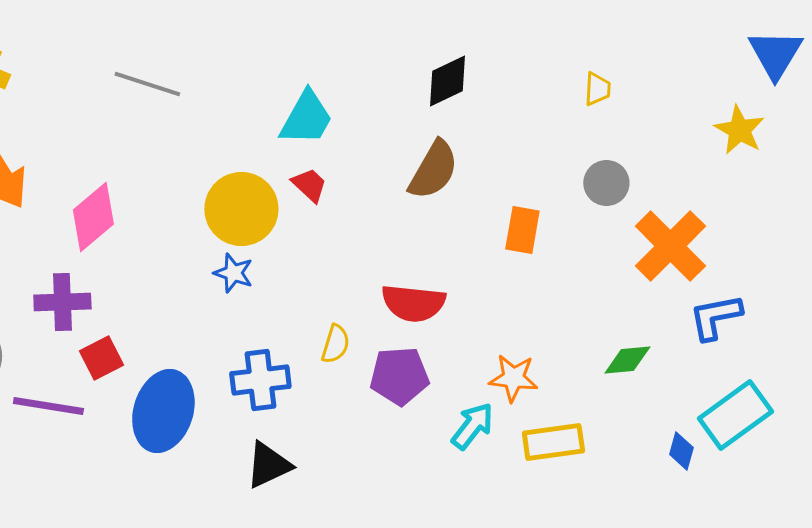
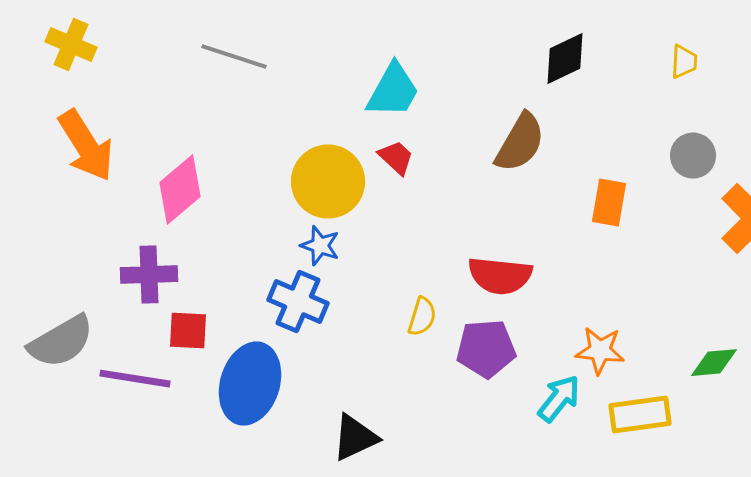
black diamond: (447, 81) -> (565, 59), moved
red square: (101, 358) -> (188, 331), turned 30
green diamond: (627, 360) -> (714, 363), moved
blue cross: (260, 380) -> (298, 302), moved, turned 30

